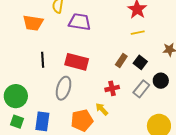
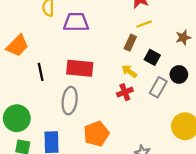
orange trapezoid: (33, 23) -> (17, 46), moved, turned -45
brown rectangle: (121, 61) -> (130, 43), moved
yellow arrow: (102, 109) -> (129, 71), moved

